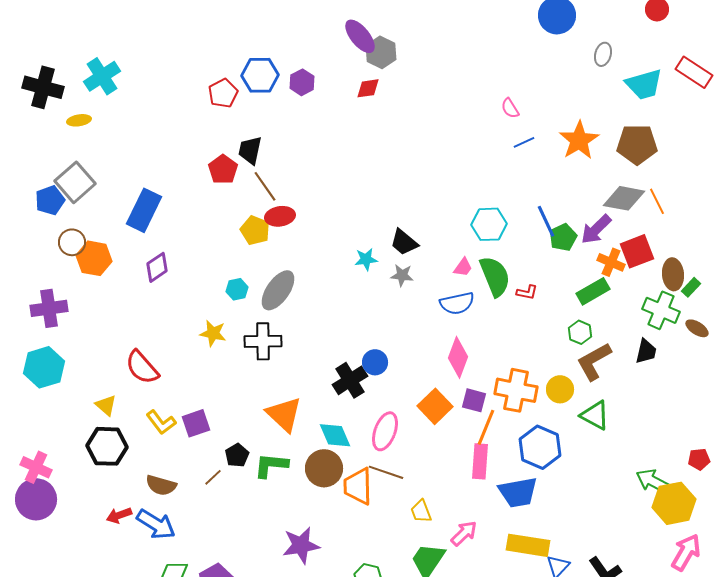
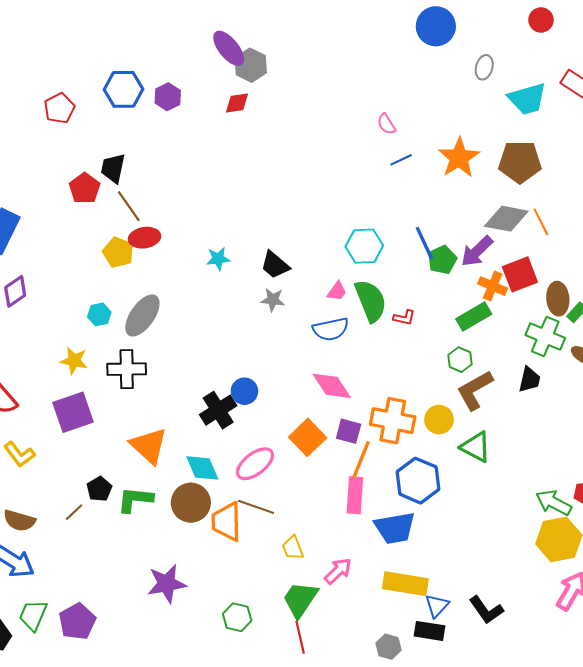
red pentagon: (223, 93) -> (59, 108), moved
cyan star: (366, 259) -> (218, 259), moved
pink diamond: (458, 357) -> (332, 386), turned -54
purple square: (196, 423) -> (73, 412), moved, size x1.4
pink ellipse: (385, 431) -> (255, 464), turned 33
green arrow: (653, 481) -> (554, 503), moved

